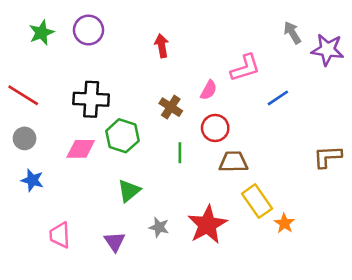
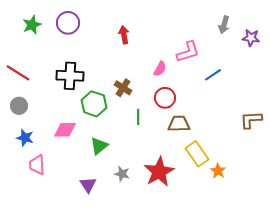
gray arrow: (292, 33) -> (224, 25), turned -132
purple star: (327, 50) -> (251, 38), size x0.7
brown cross: (171, 107) -> (123, 88), moved
pink diamond: (81, 149) -> (65, 130), moved
pink trapezoid: (60, 235) -> (37, 165), moved

